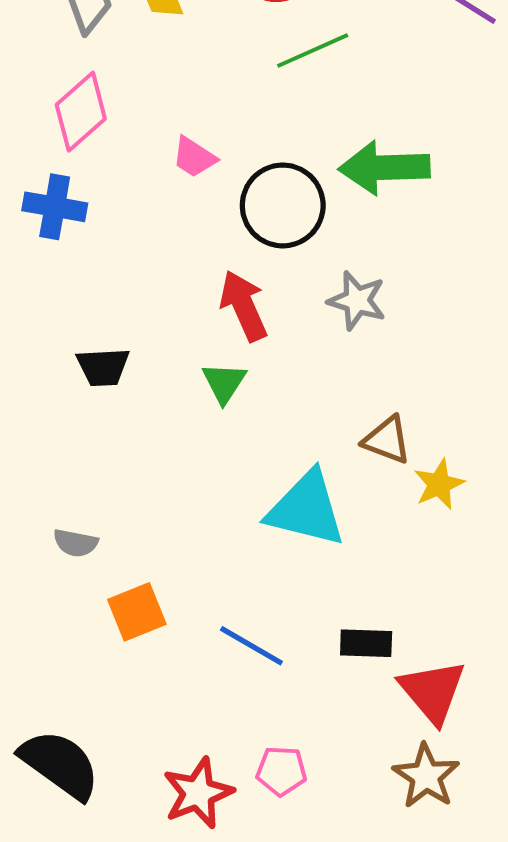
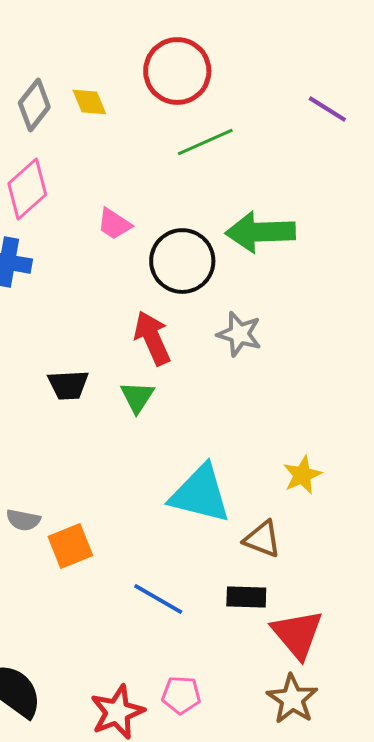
black trapezoid: (103, 367) -> (68, 385), moved
brown triangle: (387, 440) -> (262, 539), moved
orange square: (137, 612) -> (70, 546), moved

